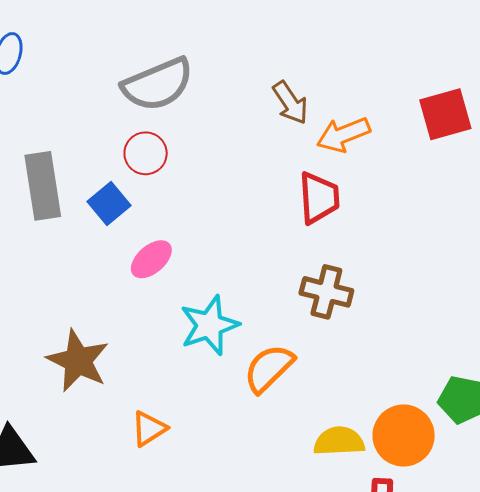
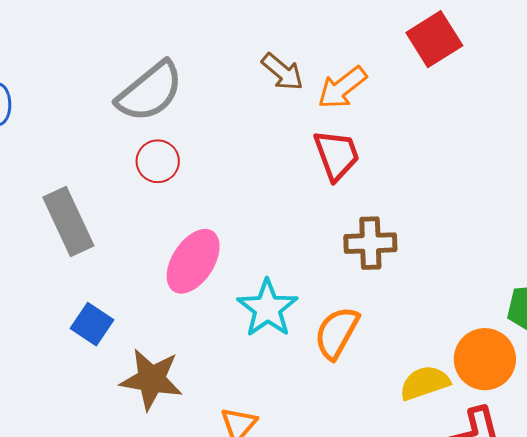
blue square: (109, 204) -> (92, 324), moved
pink ellipse: (151, 259) -> (193, 261), size x1.5

